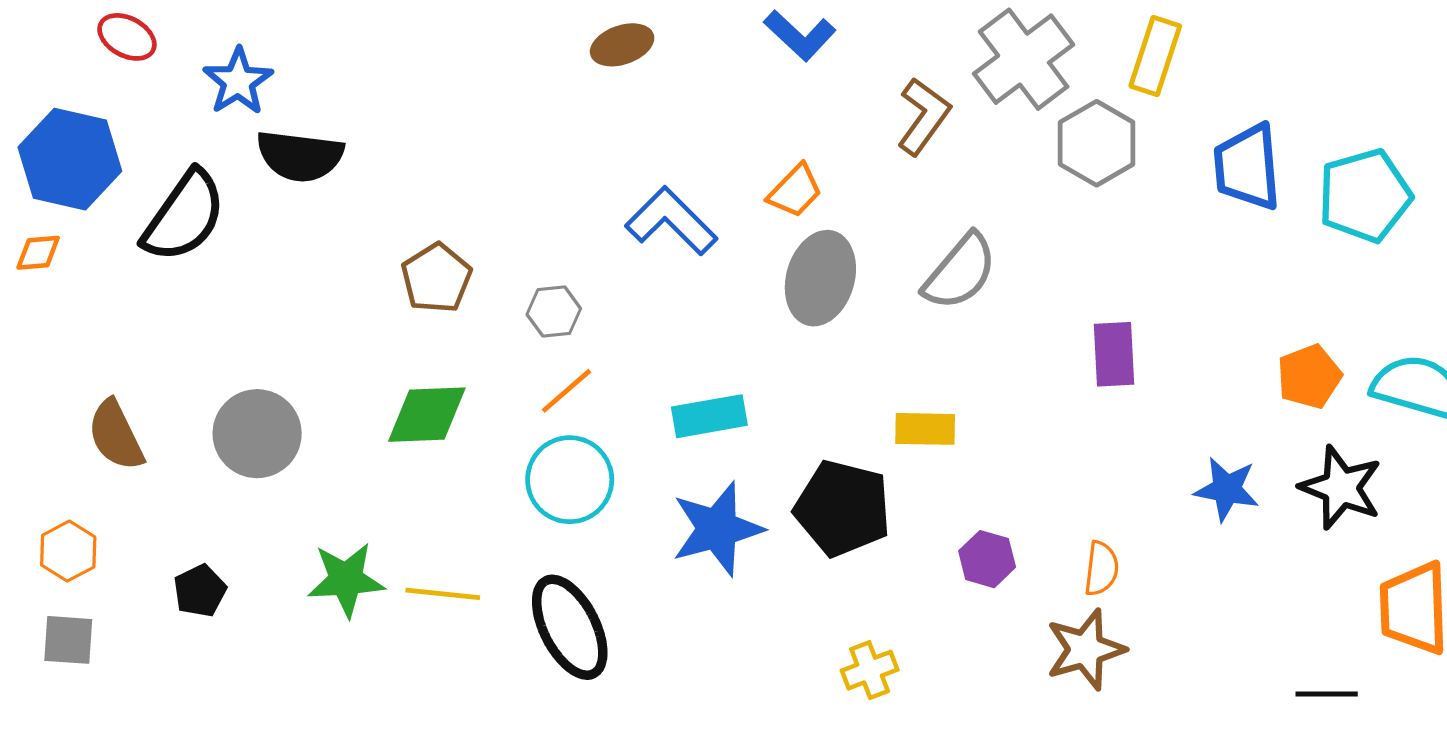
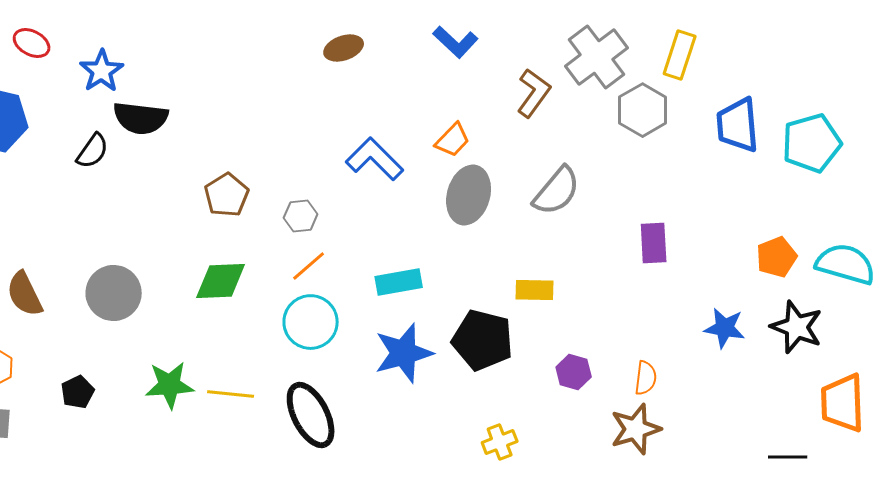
black semicircle: (184, 216) -> (93, 151), moved, size x0.6

